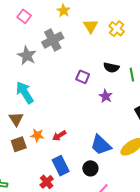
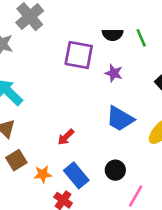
purple square: (83, 77) -> (79, 55), size x1.6
orange star: (37, 135) -> (43, 174), moved
blue trapezoid: (101, 145) -> (120, 119), moved

